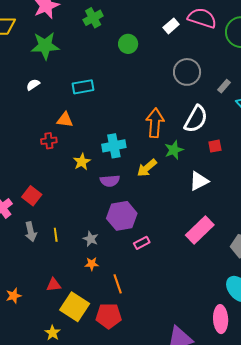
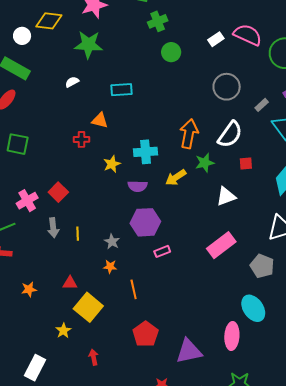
green cross: (93, 18) -> (158, 21), moved
red pentagon: (109, 316) -> (146, 334), moved, turned 30

